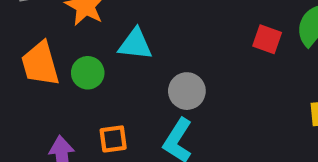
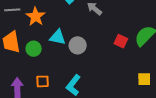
gray circle: (187, 91) -> (78, 45), moved

